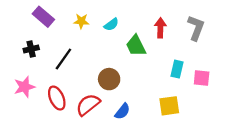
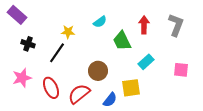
purple rectangle: (43, 17) -> (17, 15), moved
yellow star: (81, 21) -> (68, 32), moved
black cross: (31, 49) -> (28, 44), turned 32
cyan rectangle: (177, 69) -> (146, 62), moved, turned 35
yellow square: (169, 106) -> (131, 88), moved

